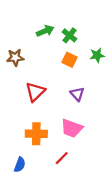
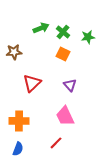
green star: (97, 55) -> (88, 37), moved
pink trapezoid: (72, 128) -> (65, 116), turned 45
orange cross: (36, 134) -> (19, 121), moved

